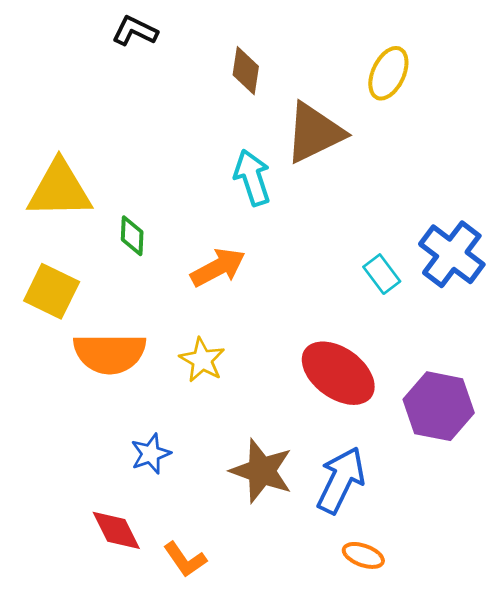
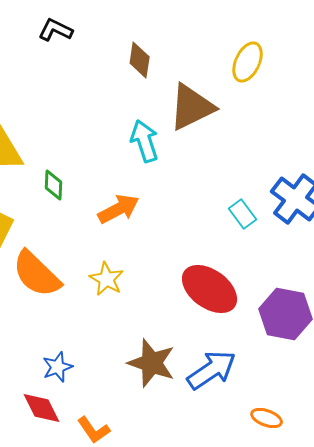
orange semicircle: (110, 353) -> (37, 274), turned 44
blue star: (151, 454) -> (58, 367), moved
blue arrow: (341, 480) -> (212, 370), turned 30
orange ellipse: (363, 555) -> (267, 418), moved

